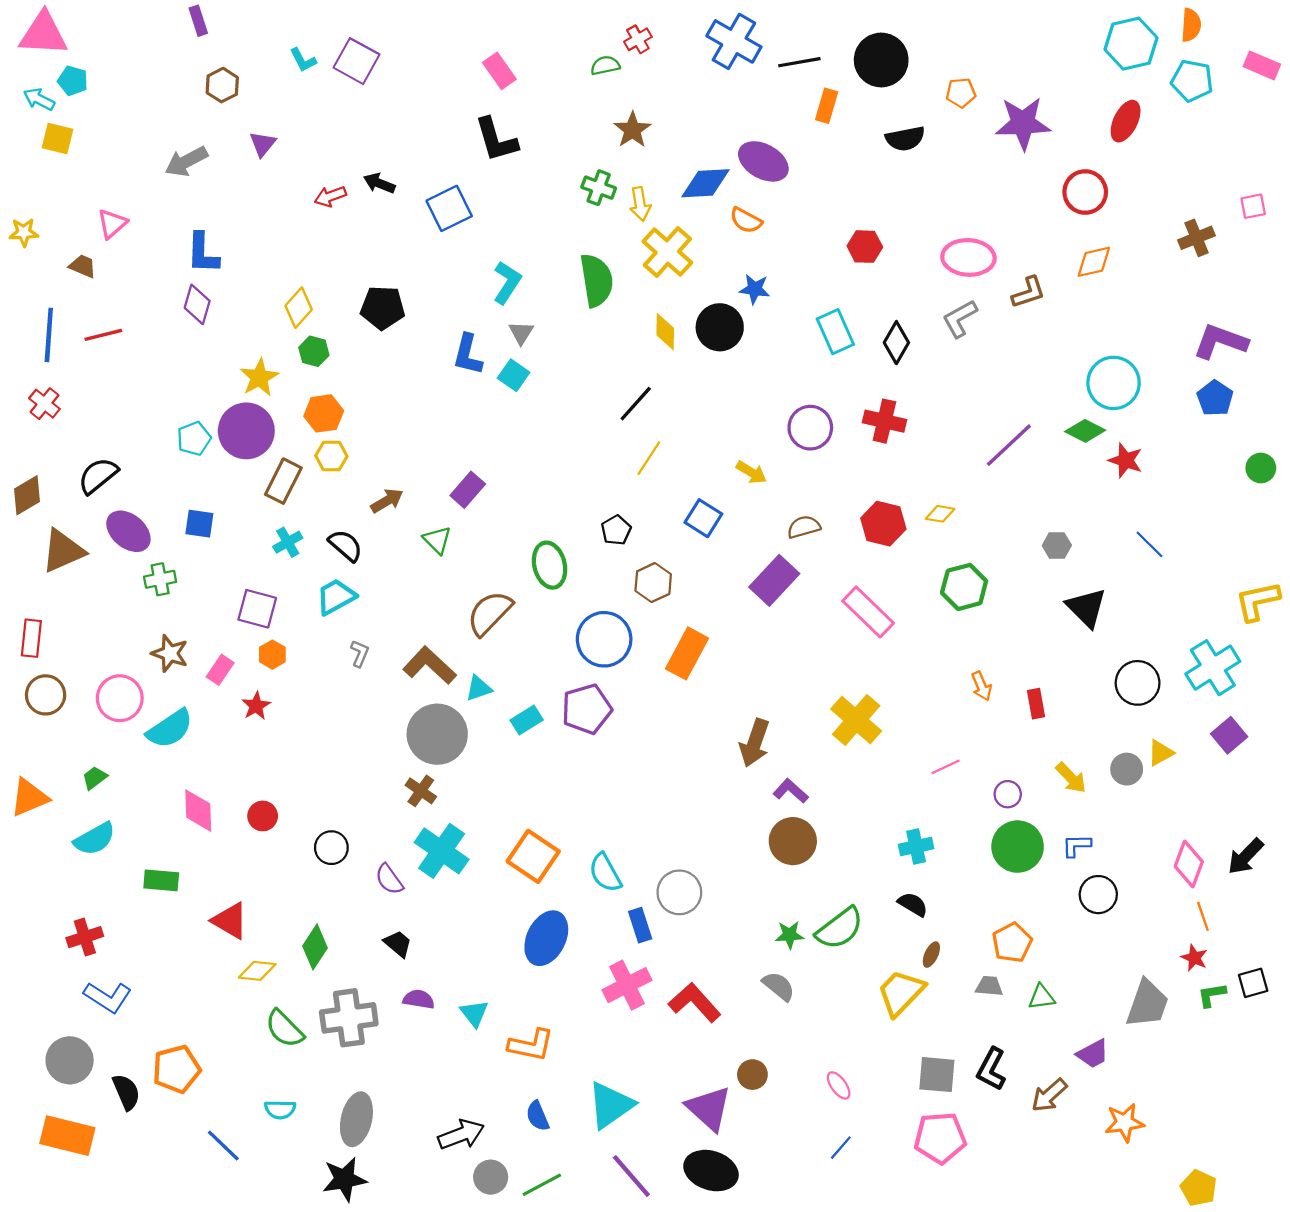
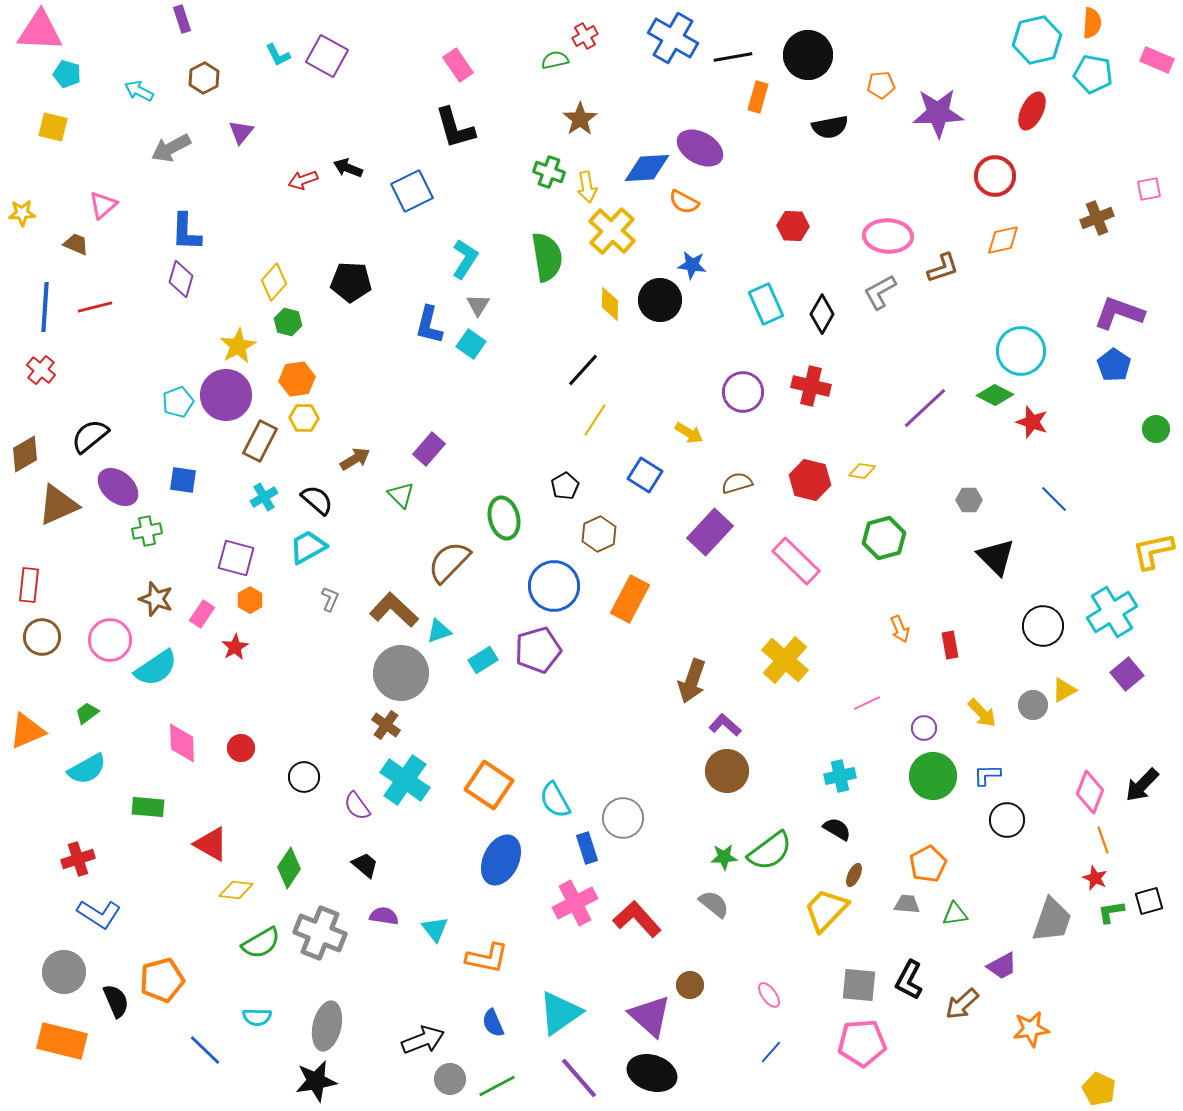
cyan arrow: (39, 99) -> (139, 91), moved
gray cross: (349, 1018) -> (320, 933), turned 30
green semicircle: (284, 1029) -> (261, 943), turned -75

